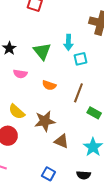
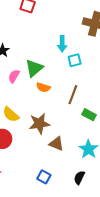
green triangle: (42, 51) -> (34, 68), moved, turned 30
pink semicircle: (20, 74) -> (14, 76), turned 112
black semicircle: (84, 175) -> (79, 178), turned 112

